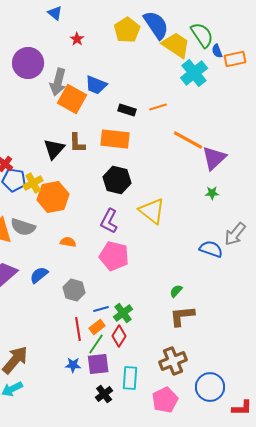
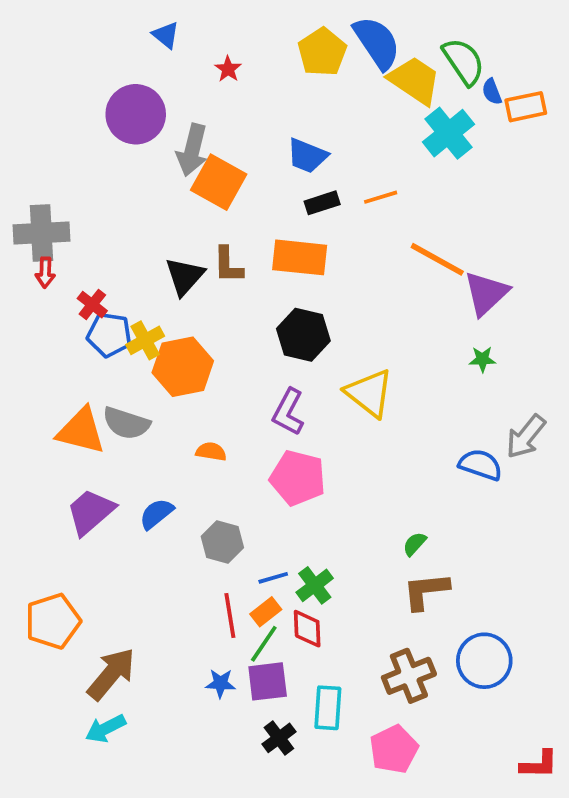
blue triangle: (55, 13) -> (166, 35), moved
blue trapezoid: (96, 85) -> (307, 156), moved
black rectangle: (127, 110) -> (322, 203), turned -36
red diamond: (119, 336) -> (307, 629), turned -35
blue circle: (210, 387) -> (484, 661), moved

